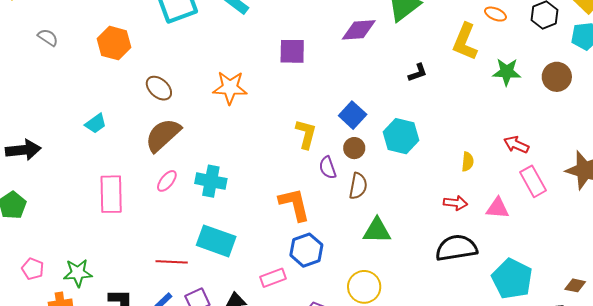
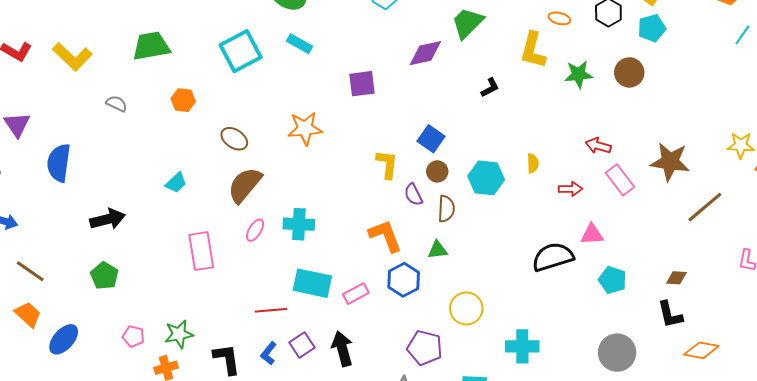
orange hexagon: (114, 43) -> (183, 100), size x0.7
cyan hexagon: (401, 136) -> (486, 178), moved
yellow semicircle: (468, 162) -> (533, 163), moved
red arrow: (455, 203) -> (570, 189), moved
pink triangle: (498, 208) -> (592, 234), moved
green triangle: (377, 231) -> (438, 250), moved, size x0.7
pink rectangle: (273, 278) -> (356, 294), moved
cyan pentagon: (512, 279) -> (613, 280), size x0.7

